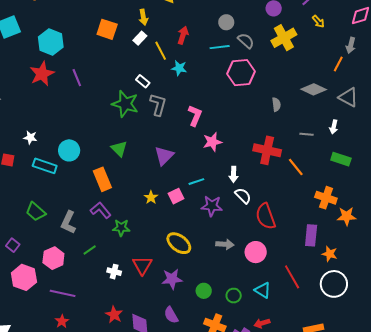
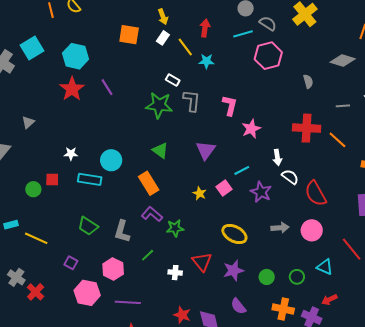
purple star: (212, 206) -> (261, 192), turned 30

